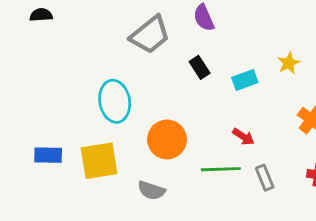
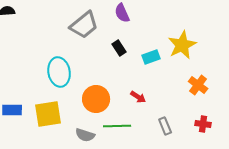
yellow star: (289, 63) -> (182, 45), size x1.8
red arrow: (243, 137) -> (138, 97), moved
green line: (221, 169) -> (117, 126), moved

